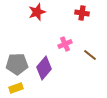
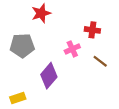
red cross: (82, 13) -> (92, 30), moved
gray pentagon: (17, 64) -> (22, 46), moved

